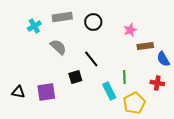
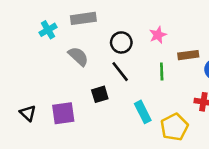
black circle: (93, 22) -> (121, 42), moved
pink star: (130, 30) -> (158, 35), moved
green line: (124, 77) -> (162, 72), moved
black triangle: (18, 92) -> (28, 113), turned 32

